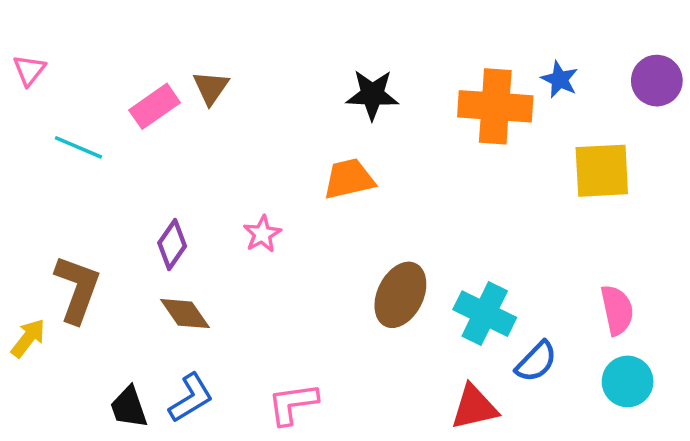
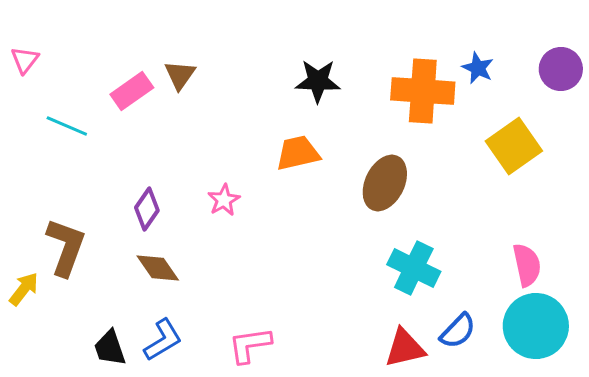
yellow square: (602, 171) -> (514, 146), turned -32
brown ellipse: (400, 295) -> (385, 183), moved
blue semicircle: (536, 362) -> (458, 331), moved
cyan circle: (628, 381) -> (536, 326), size x1.5

